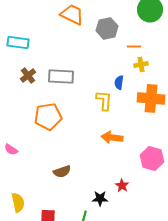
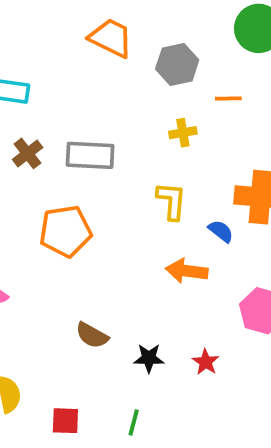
yellow cross: (141, 64) -> (183, 133), moved
blue semicircle: (119, 82) -> (221, 231), moved, turned 120
brown semicircle: (62, 171) -> (92, 335), turned 48
black star: (100, 198) -> (149, 358), moved

